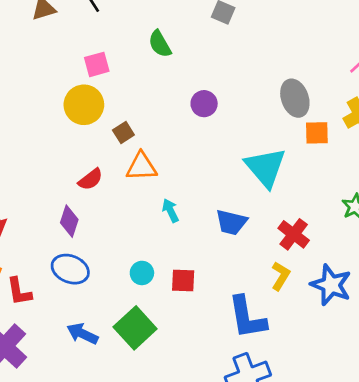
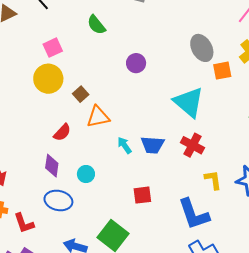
blue trapezoid: (231, 222) -> (152, 145), moved
red cross: (294, 234) -> (192, 145), moved
cyan circle: (142, 273) -> (86, 174), moved
yellow L-shape: (281, 276) -> (213, 180), turned -30

